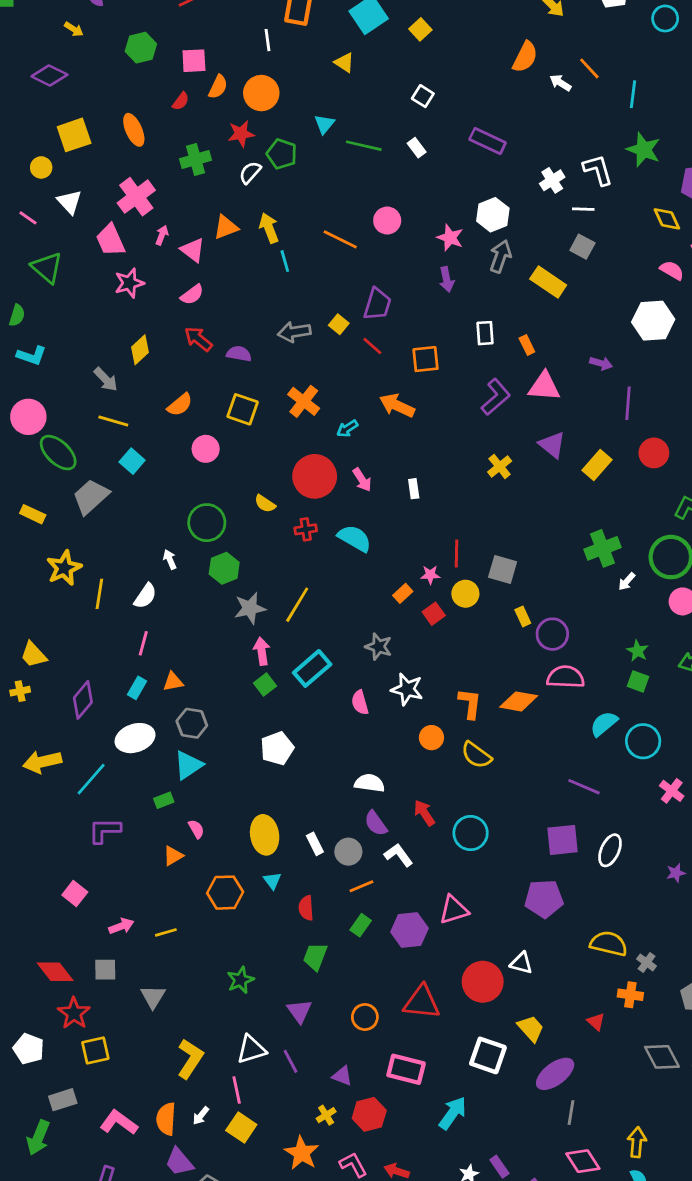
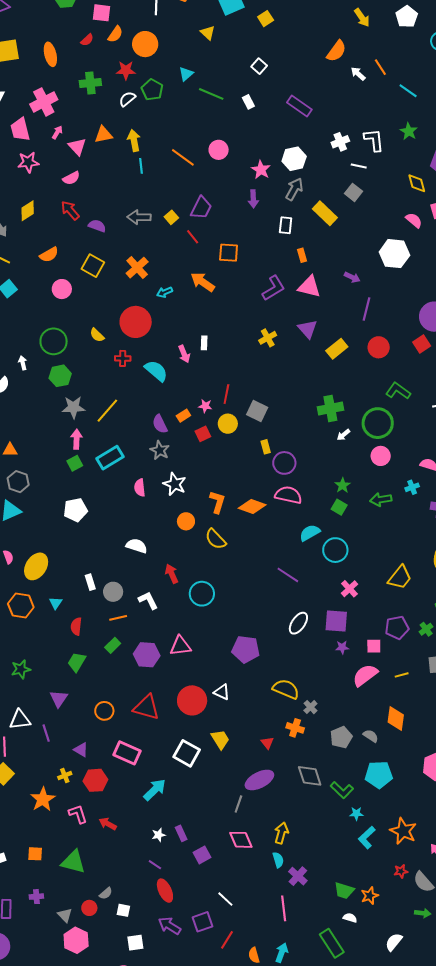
cyan line: (633, 94) -> (408, 91), turned -72
green star: (644, 150) -> (409, 131), size x0.7
white rectangle: (485, 333) -> (286, 225), moved
pink arrow: (362, 480) -> (184, 354), moved
purple semicircle: (376, 823) -> (160, 424), moved
yellow ellipse: (265, 835) -> (36, 566), moved, turned 32
purple square: (563, 840) -> (336, 621), moved
purple ellipse: (555, 1074) -> (259, 780), moved

